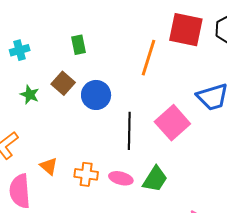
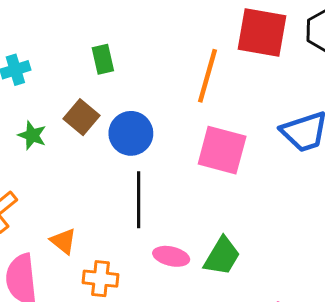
pink square: (172, 123) -> (222, 150), moved, turned -32
black line: (129, 131) -> (139, 200), moved
orange cross: (86, 174) -> (101, 279), moved

